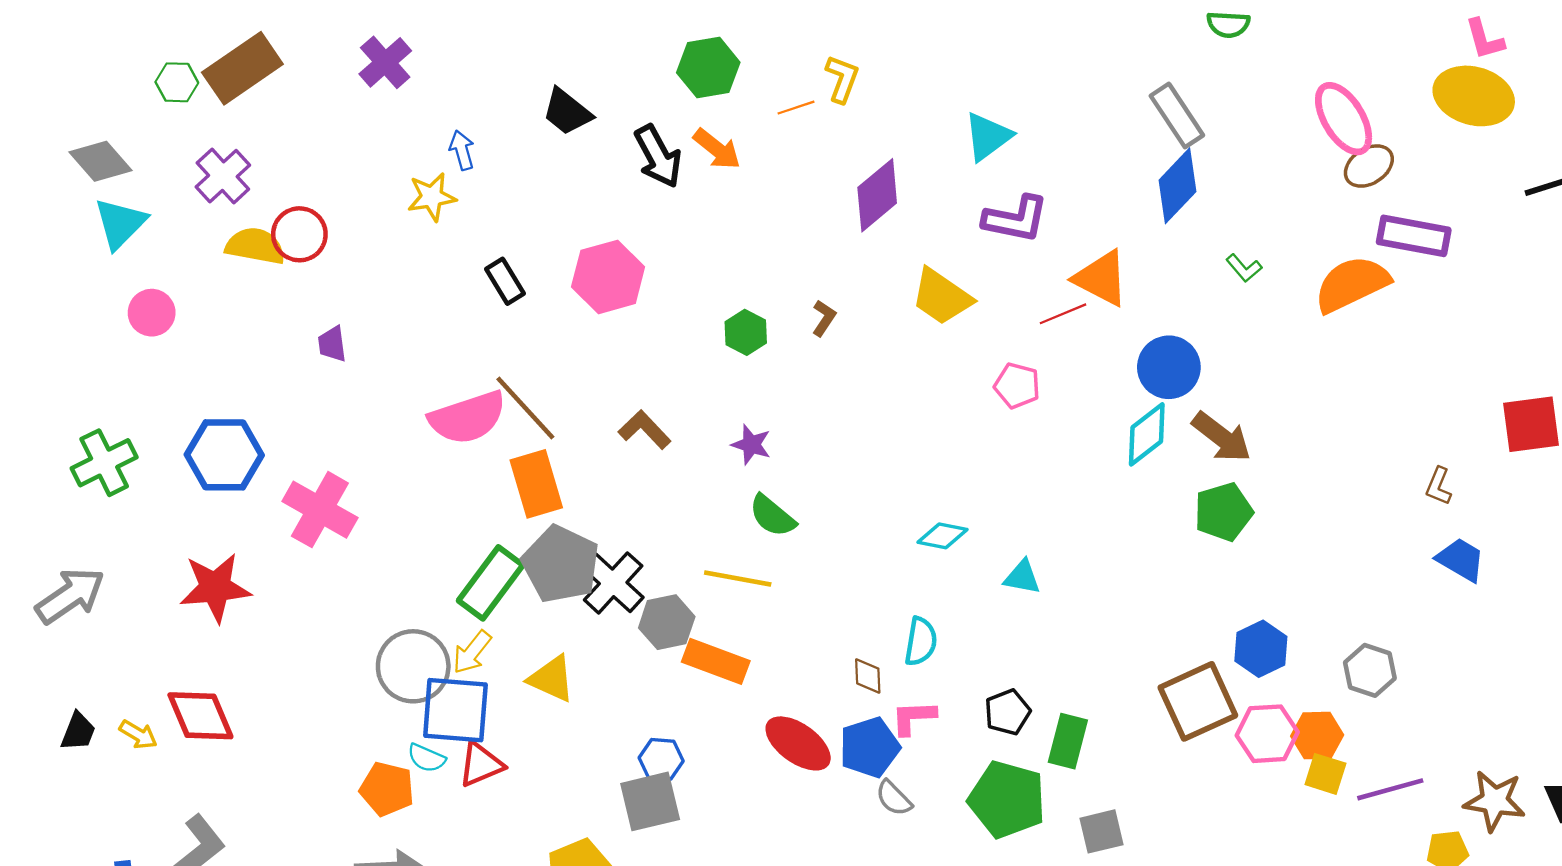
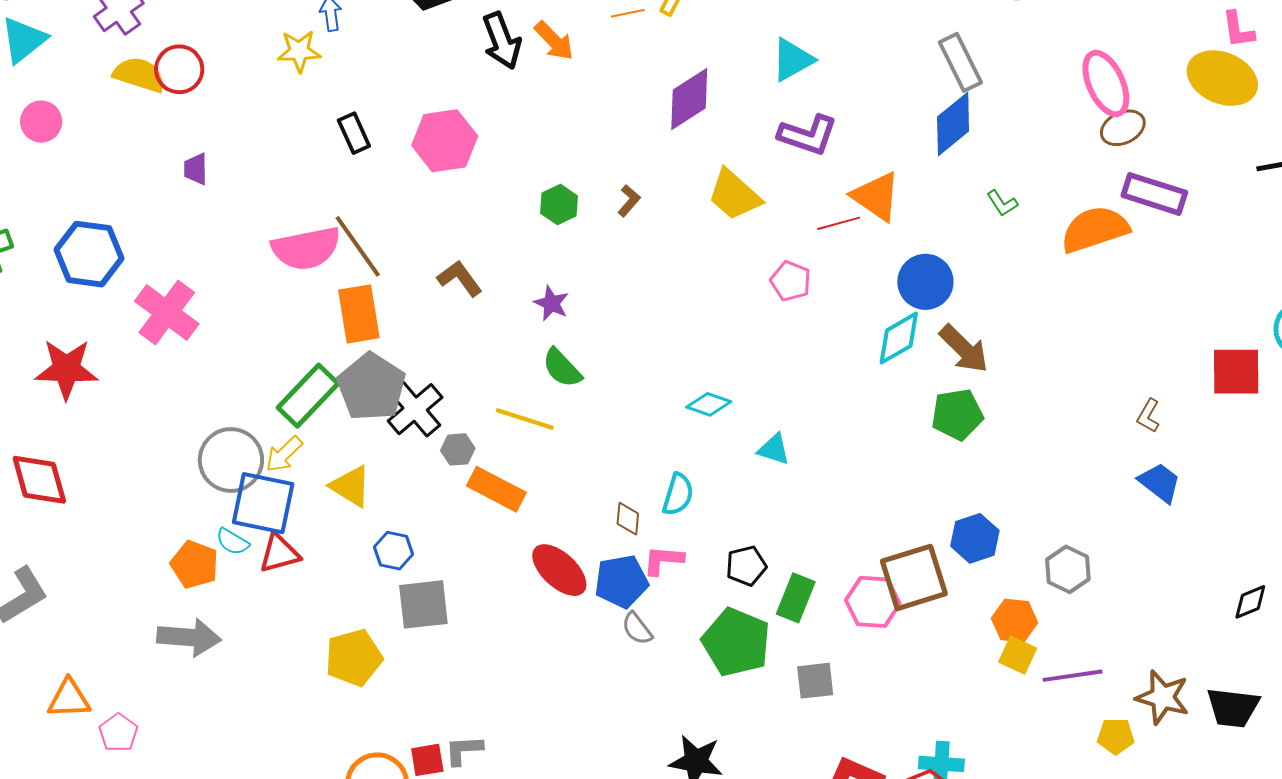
gray hexagon: (667, 622) -> (458, 449), size x0.7
pink hexagon: (1267, 734) -> (873, 602), moved
blue hexagon: (661, 759) -> (393, 551), moved

